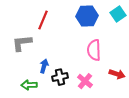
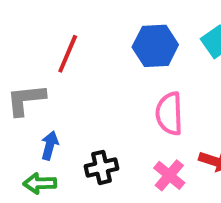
blue arrow: (44, 66) -> (50, 145), moved
pink cross: (85, 81) -> (169, 175), moved

